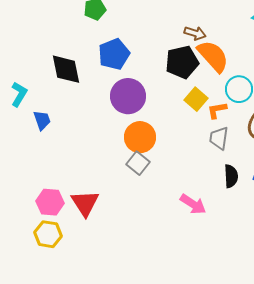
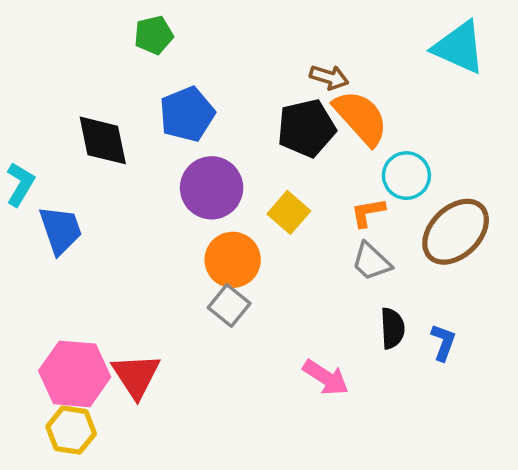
yellow square: (196, 99) -> (289, 212), moved
blue trapezoid: (42, 120) -> (61, 230), size x1.4
gray trapezoid: (219, 138) -> (371, 262), turned -55
pink hexagon: (50, 202) -> (75, 374), size x1.4

